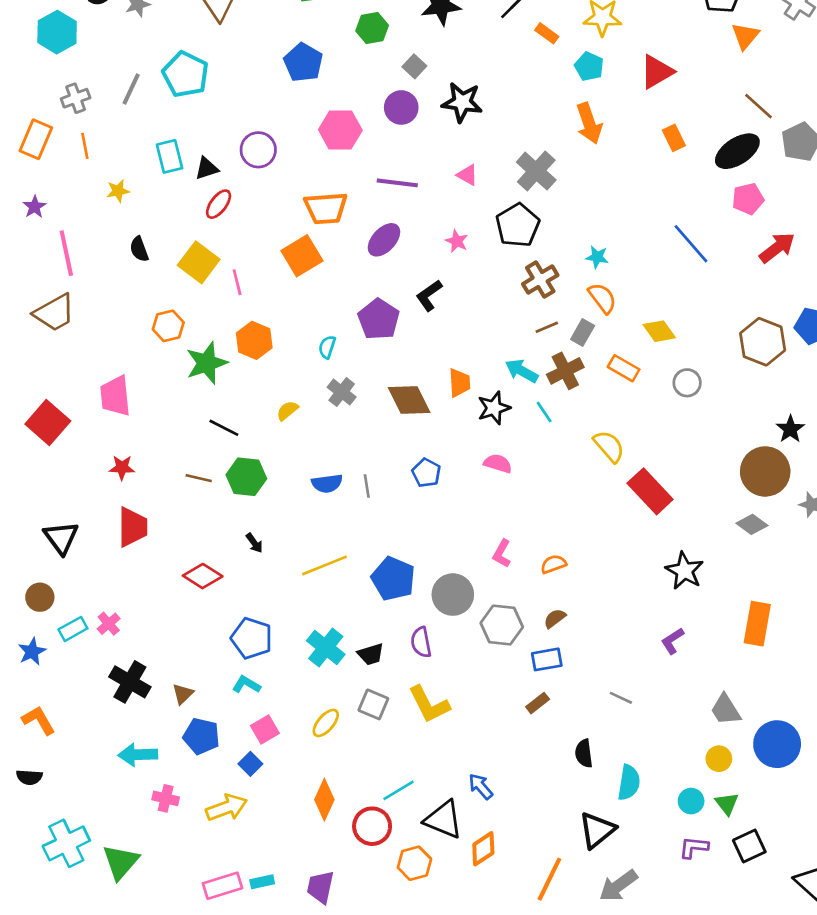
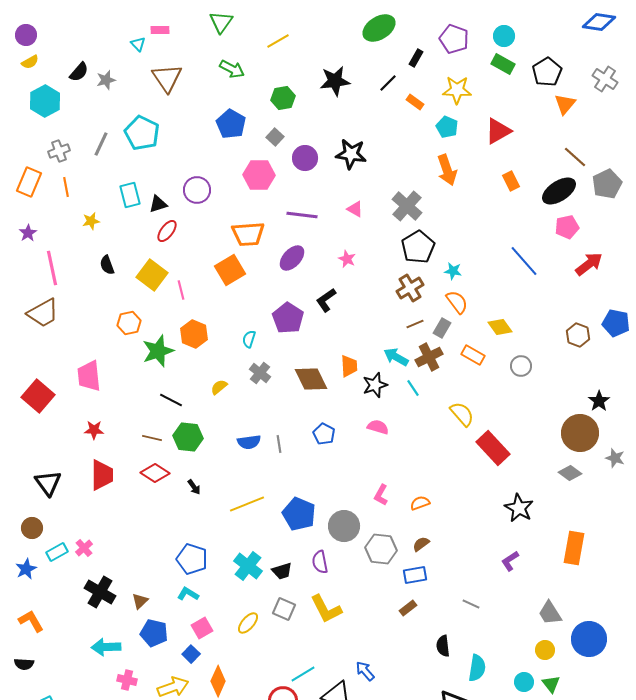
gray square: (414, 66) -> (275, 137), moved
black pentagon: (518, 225) -> (418, 247), moved
brown hexagon: (763, 342) -> (578, 335), size x0.7
red diamond: (203, 576) -> (155, 473), moved
orange diamond: (324, 800) -> (218, 681), moved

